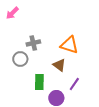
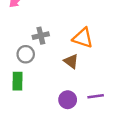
green rectangle: (39, 82) -> (17, 81), moved
purple line: (74, 84) -> (96, 96), moved, turned 48

